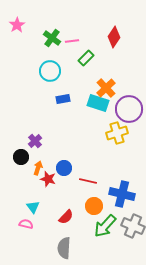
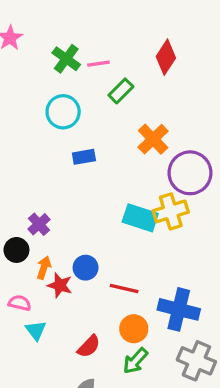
cyan rectangle: (98, 103) -> (140, 218), moved
pink semicircle: (26, 224) -> (20, 303), moved
green arrow: (105, 226) -> (135, 361), moved, size x0.7

